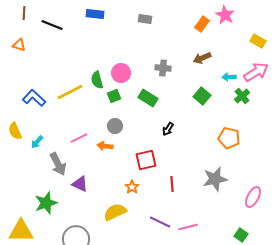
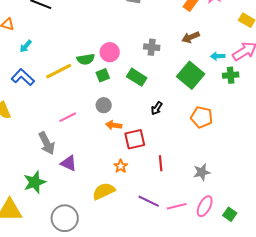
green semicircle: (97, 80) -> (86, 59), turned -84
green square: (202, 96) -> (191, 75), size x1.5
green cross: (242, 96) -> (231, 75), turned 35
orange pentagon: (229, 138) -> (202, 117), moved
cyan arrow: (37, 142) -> (26, 46), moved
orange arrow: (105, 146) -> (114, 125), moved
gray star: (215, 179) -> (202, 172), moved, size x0.7
pink ellipse: (253, 197) -> (205, 206), moved

